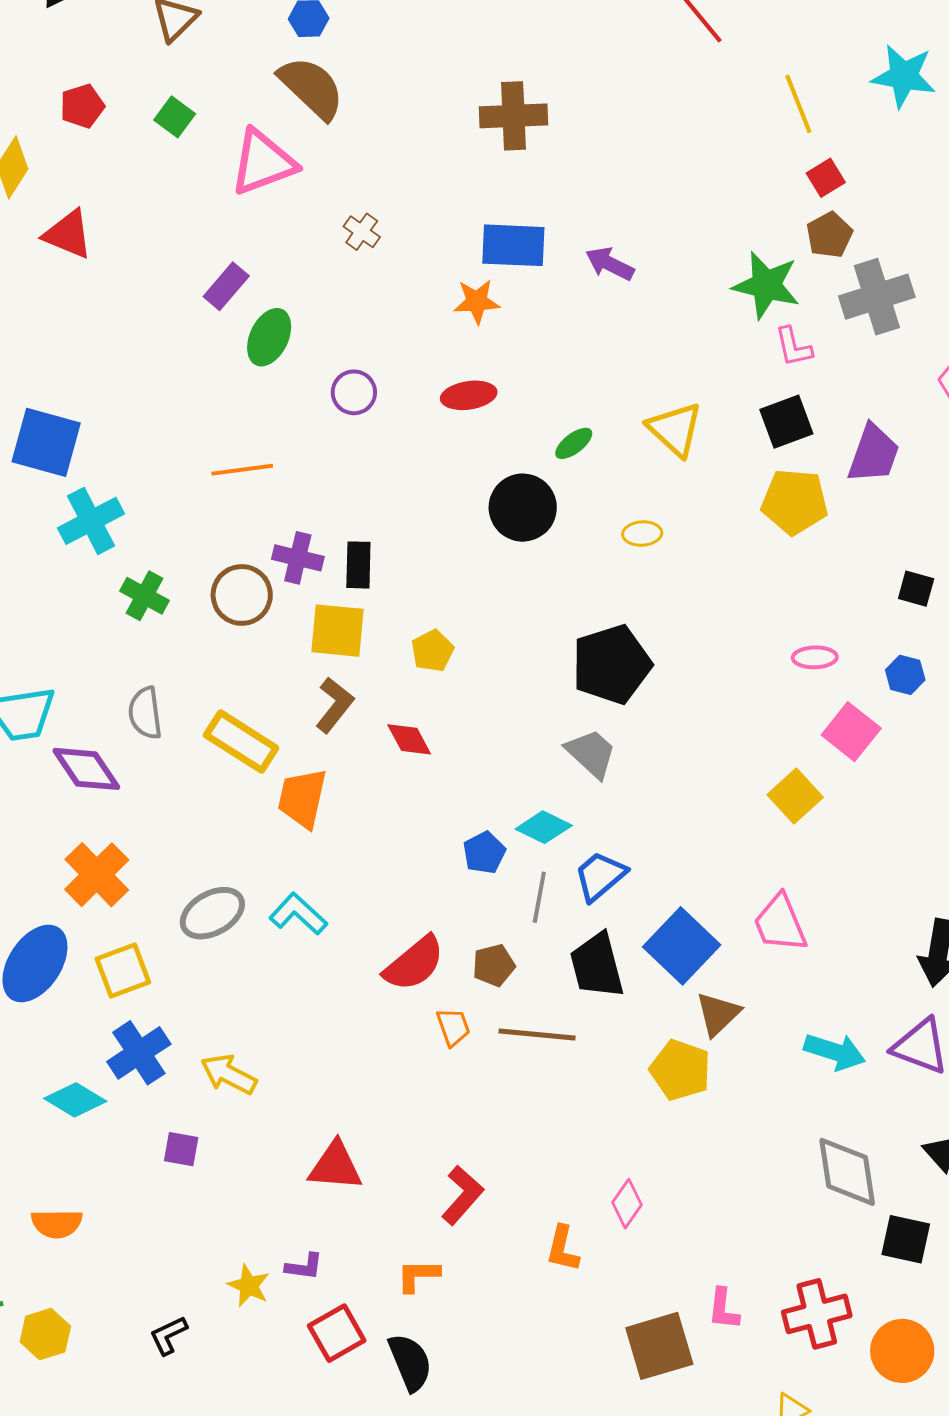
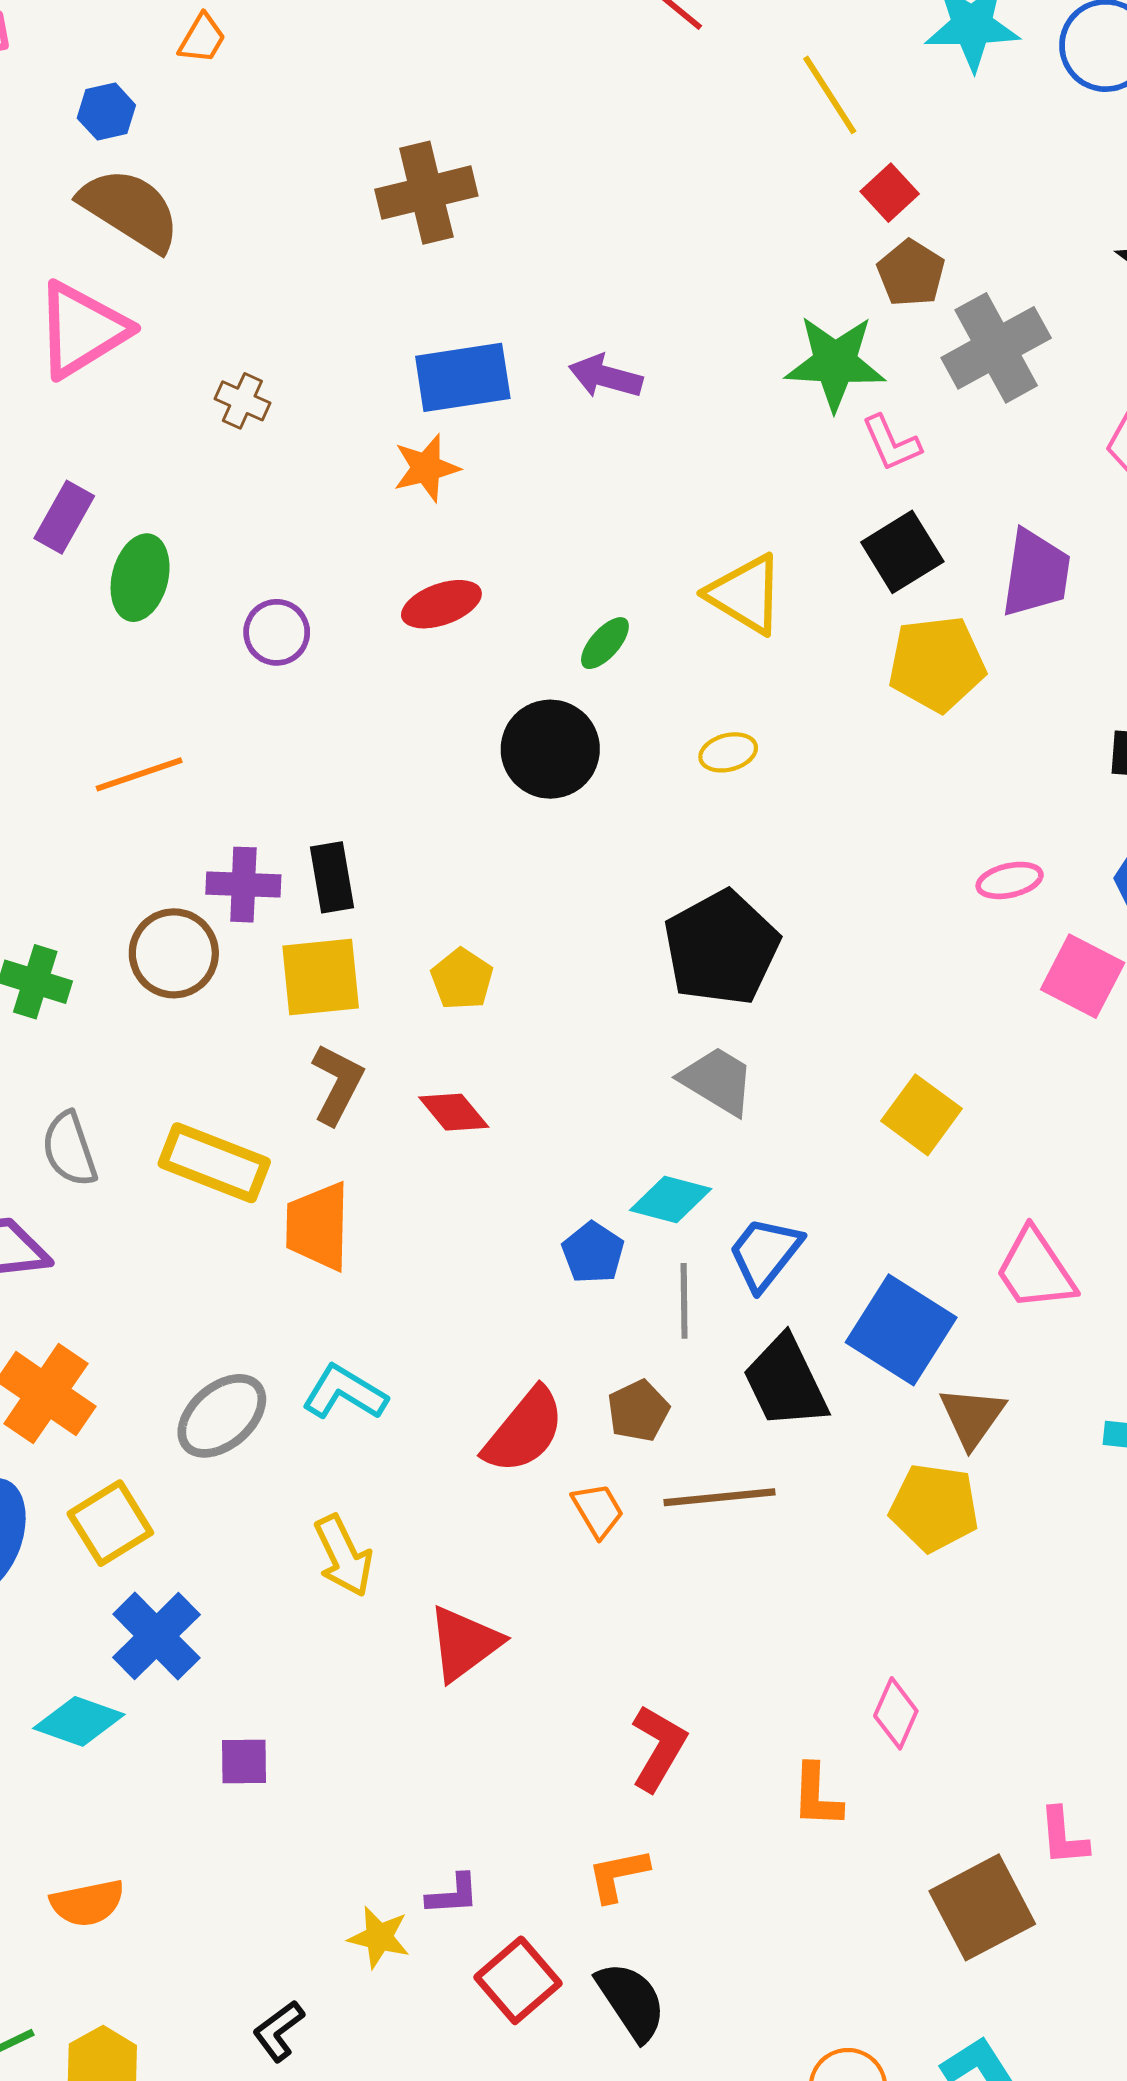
yellow square: (795, 796) -> (922, 1115), moved
yellow arrow: (229, 1074) -> (344, 1556), moved, turned -132
red triangle: (335, 1166) -> (464, 1643), moved, turned -30

